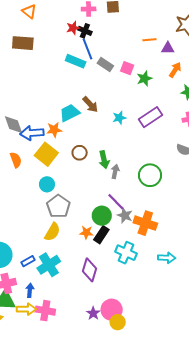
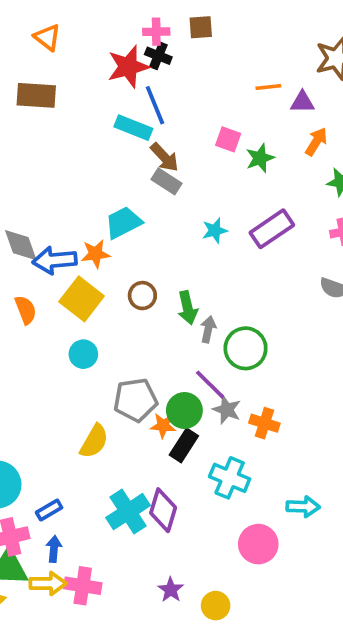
red star: (73, 28) -> (128, 67), size x1.6
black cross: (85, 31) -> (158, 56), moved
gray rectangle: (105, 64) -> (167, 181), moved
brown arrow: (90, 104) -> (164, 157), moved
green circle: (150, 175) -> (246, 348), moved
gray pentagon: (58, 206) -> (135, 400), moved, turned 30
orange cross: (145, 223) -> (264, 423), size x0.7
orange star: (86, 233) -> (163, 426), moved
cyan arrow: (167, 258) -> (303, 507), moved
blue rectangle: (28, 261) -> (49, 510), moved
cyan cross: (49, 265) -> (128, 512), moved
pink circle: (112, 310) -> (258, 544), moved

